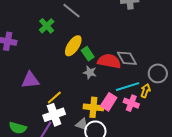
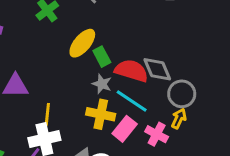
gray circle: (158, 73) -> (182, 94), moved
cyan line: (128, 87) -> (132, 101), moved, turned 45
yellow line: (54, 97) -> (47, 114), turned -49
yellow cross: (93, 107) -> (101, 114), moved

